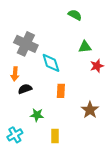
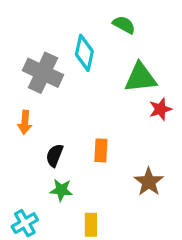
green triangle: (85, 47) -> (140, 78), size x1.5
cyan diamond: (51, 63) -> (84, 53), moved, turned 30
black semicircle: (25, 89) -> (55, 155), moved, turned -48

